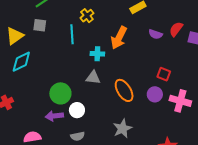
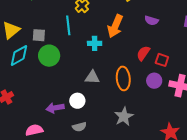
gray square: (40, 25) -> (39, 35), moved
red semicircle: (176, 29) -> (143, 53), moved
gray triangle: (93, 77) -> (92, 77), moved
orange ellipse: (124, 90) -> (123, 78), turned 30
green circle: (60, 93) -> (49, 56), moved

